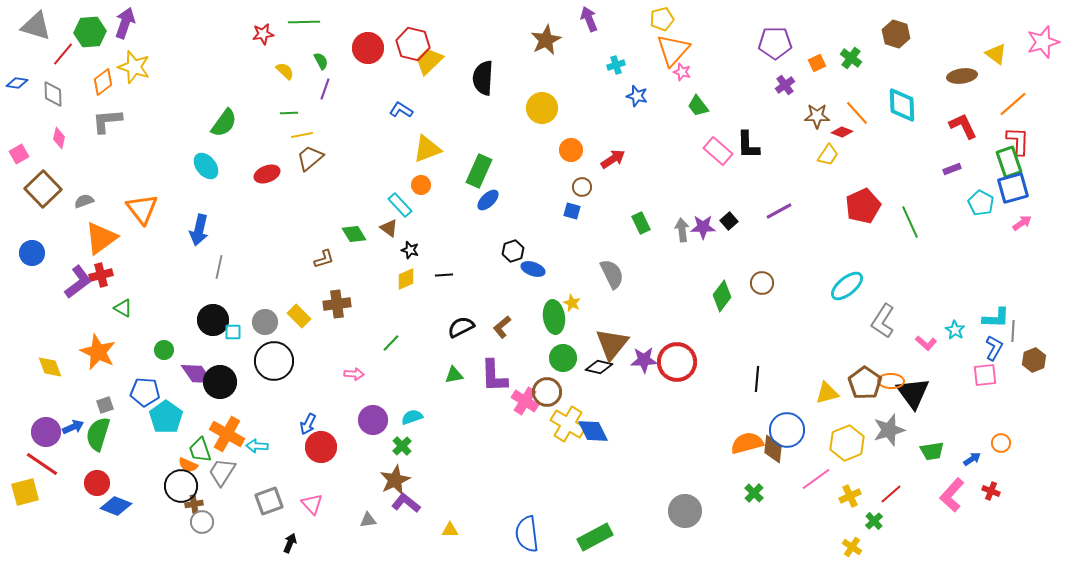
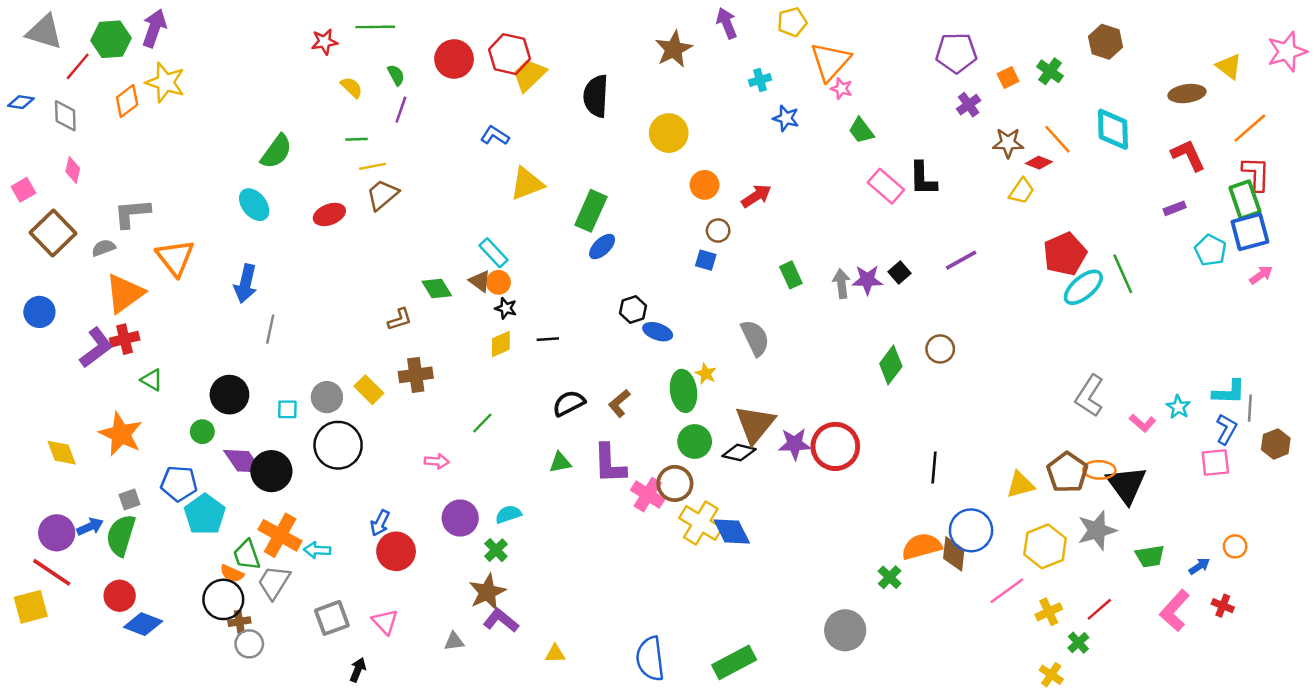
yellow pentagon: (662, 19) -> (792, 22), moved
gray L-shape: (107, 121) -> (132, 213), moved
orange circle: (421, 185) -> (498, 282), moved
cyan ellipse: (847, 286) -> (1083, 287), moved
black circle: (213, 320) -> (229, 395), moved
green cross: (754, 493) -> (890, 577), moved

